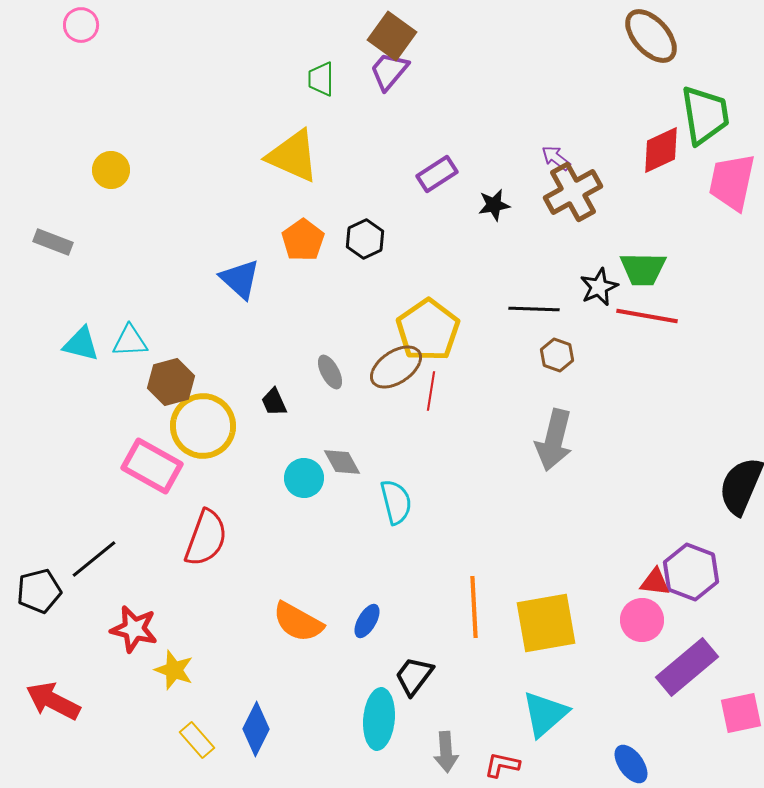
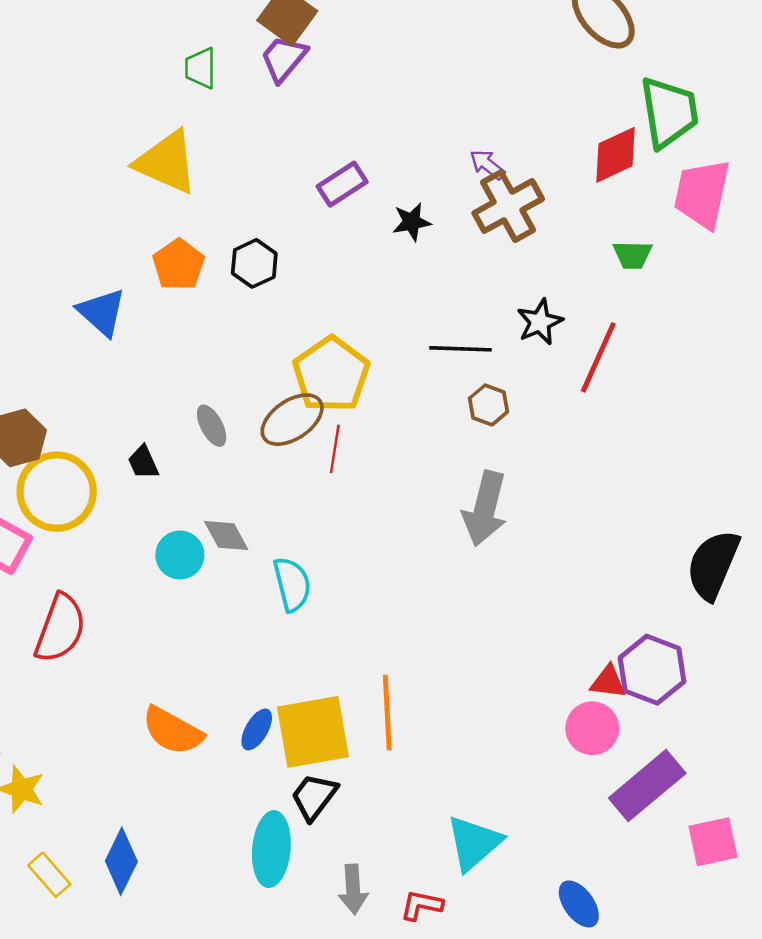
green trapezoid: (643, 269) -> (633, 255), moved, size x0.7
red line: (647, 316) -> (598, 357), turned -76
yellow square: (546, 623) -> (313, 732), moved

